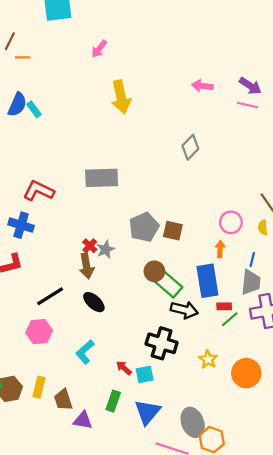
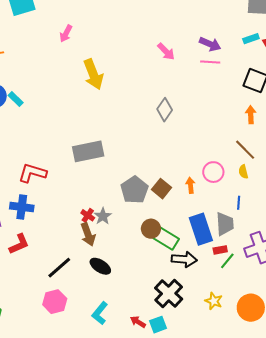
pink arrow: (202, 86) -> (166, 52), turned -132
brown square: (173, 231) -> (162, 189), turned 36
orange arrow: (220, 249) -> (190, 185), moved
gray trapezoid: (251, 282) -> (225, 224), moved
black cross: (162, 343) -> (169, 294), turned 36

